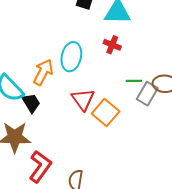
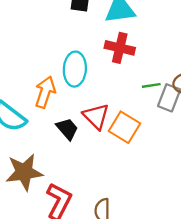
red cross: (112, 45) -> (120, 48), size x1.4
black trapezoid: (31, 103) -> (67, 129), moved

